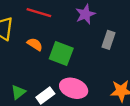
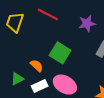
orange semicircle: (35, 44) -> (37, 66), moved

